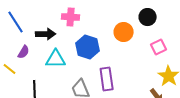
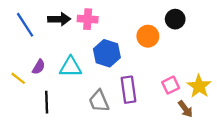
black arrow: (46, 34) -> (59, 19), moved
pink square: (159, 47) -> (171, 85), moved
purple semicircle: (24, 52) -> (39, 67), moved

